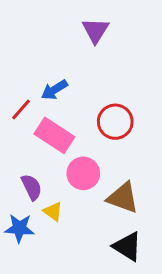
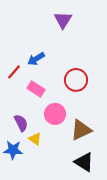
pink rectangle: (54, 135) -> (36, 89), size x0.7
brown triangle: (123, 198) -> (81, 130), turned -45

